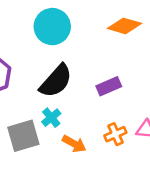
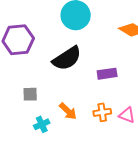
cyan cross: (51, 118) -> (42, 124), moved
gray square: (23, 136) -> (30, 94), size x0.6

